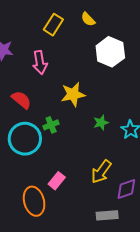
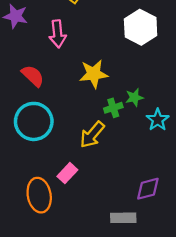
green star: (101, 123) -> (134, 97), moved
green cross: (51, 125) -> (113, 108), moved
yellow arrow: (101, 172) -> (92, 135), moved

